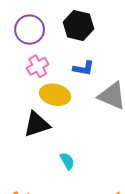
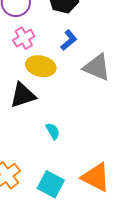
blue L-shape: (84, 68) -> (69, 40), turned -50

